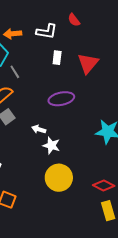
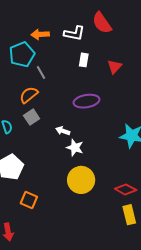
red semicircle: (74, 20) -> (102, 23), size x1.6
red triangle: (88, 63) -> (114, 67), size x0.7

